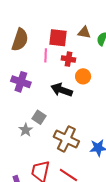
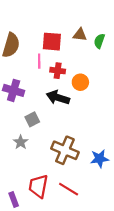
red cross: (68, 59) -> (58, 71), moved
gray square: (39, 117) -> (32, 119), moved, turned 32

